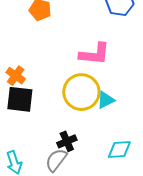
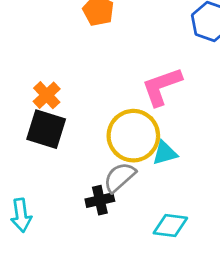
pink L-shape: (94, 54) -> (162, 86), turned 144
gray semicircle: (56, 160) -> (120, 177), moved

